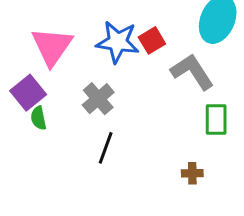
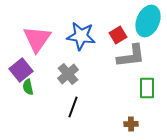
red square: (152, 40) -> (118, 35), moved
gray L-shape: (192, 72) -> (131, 56), turned 116

